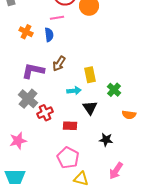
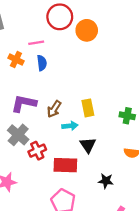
pink line: (57, 18) -> (36, 43), moved
brown arrow: (59, 64) -> (54, 109), moved
green cross: (114, 90) -> (127, 116), moved, turned -32
red rectangle: (70, 126) -> (65, 165), size x1.5

